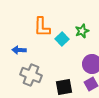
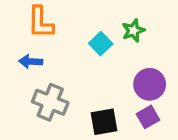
orange L-shape: (42, 27) -> (40, 22), moved

